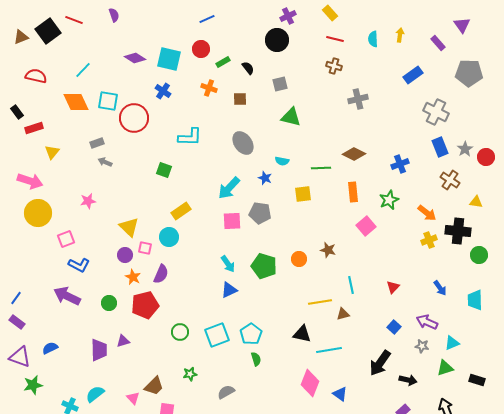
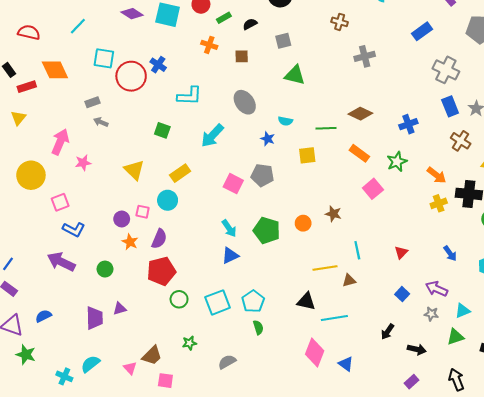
black semicircle: (248, 68) -> (250, 24), turned -80
blue cross: (163, 91) -> (158, 65), moved
orange diamond: (76, 102) -> (55, 70), moved
yellow triangle: (52, 152) -> (18, 118), moved
pink arrow: (30, 181) -> (60, 142), moved, turned -85
cyan arrow: (229, 188) -> (212, 136), moved
orange rectangle: (353, 192) -> (359, 153), turned -48
pink square: (232, 221) -> (233, 184), turned 30
yellow triangle: (129, 227) -> (134, 170), moved
red pentagon: (145, 305) -> (161, 271), moved
black arrow: (380, 363) -> (388, 332), size x0.6
green star: (33, 385) -> (26, 355), turned 30

